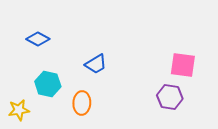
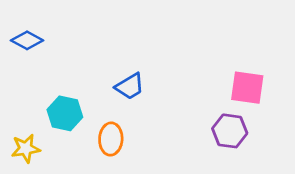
blue diamond: (38, 39) -> (27, 40), moved

